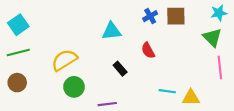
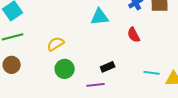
yellow semicircle: (64, 60) -> (56, 44), size x0.7
black rectangle: (120, 69) -> (108, 67), moved, turned -72

